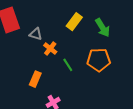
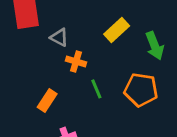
orange cross: (50, 49) -> (76, 61), turned -32

